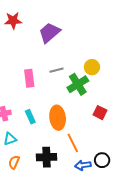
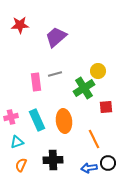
gray line: (57, 70) -> (55, 74), moved
red square: (100, 113) -> (106, 107), moved, turned -32
cyan rectangle: (30, 117) -> (37, 120), size x1.5
orange line: (73, 143) -> (94, 139), moved

